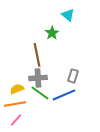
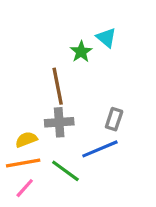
cyan triangle: (68, 15) -> (106, 38), moved
green line: (40, 93) -> (65, 171), moved

